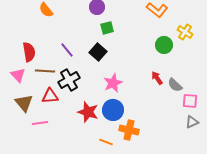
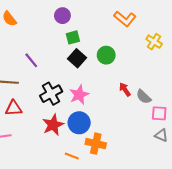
green circle: (164, 45) -> (106, 55), moved
black square: (98, 52) -> (77, 58), moved
black cross: (69, 80) -> (51, 94), moved
red star: (88, 112) -> (53, 125), turned 30
gray triangle: (192, 122) -> (161, 135), turned 48

